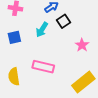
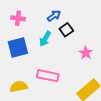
blue square: (14, 37) -> (18, 47), size x1.5
yellow semicircle: (14, 77) -> (19, 87), turned 90

